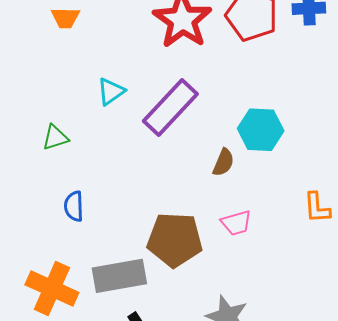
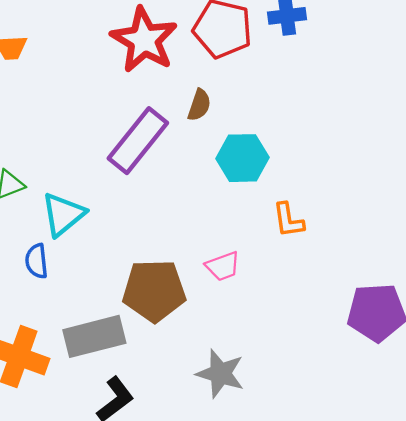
cyan triangle: (111, 91) -> (63, 214), moved, size x1.4
brown semicircle: (223, 162) -> (199, 105), moved
orange L-shape: (317, 208) -> (288, 220), moved

